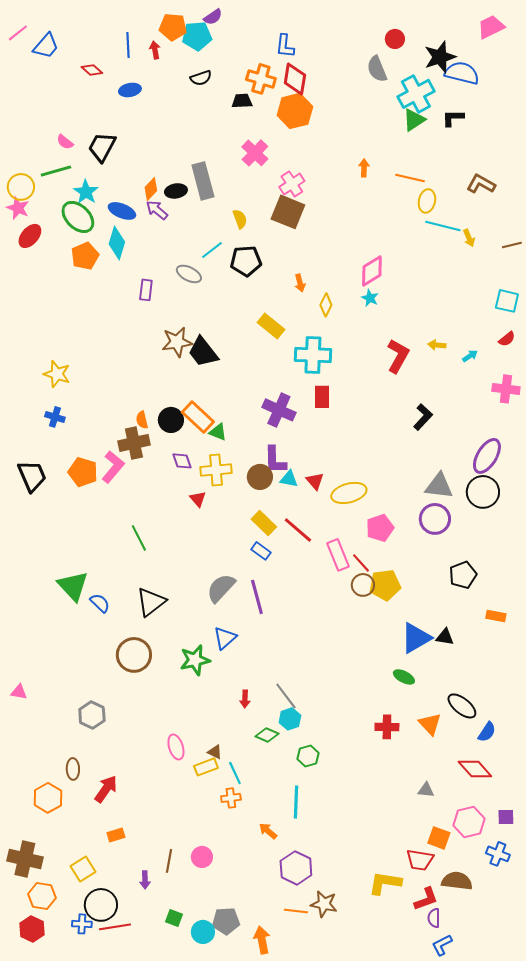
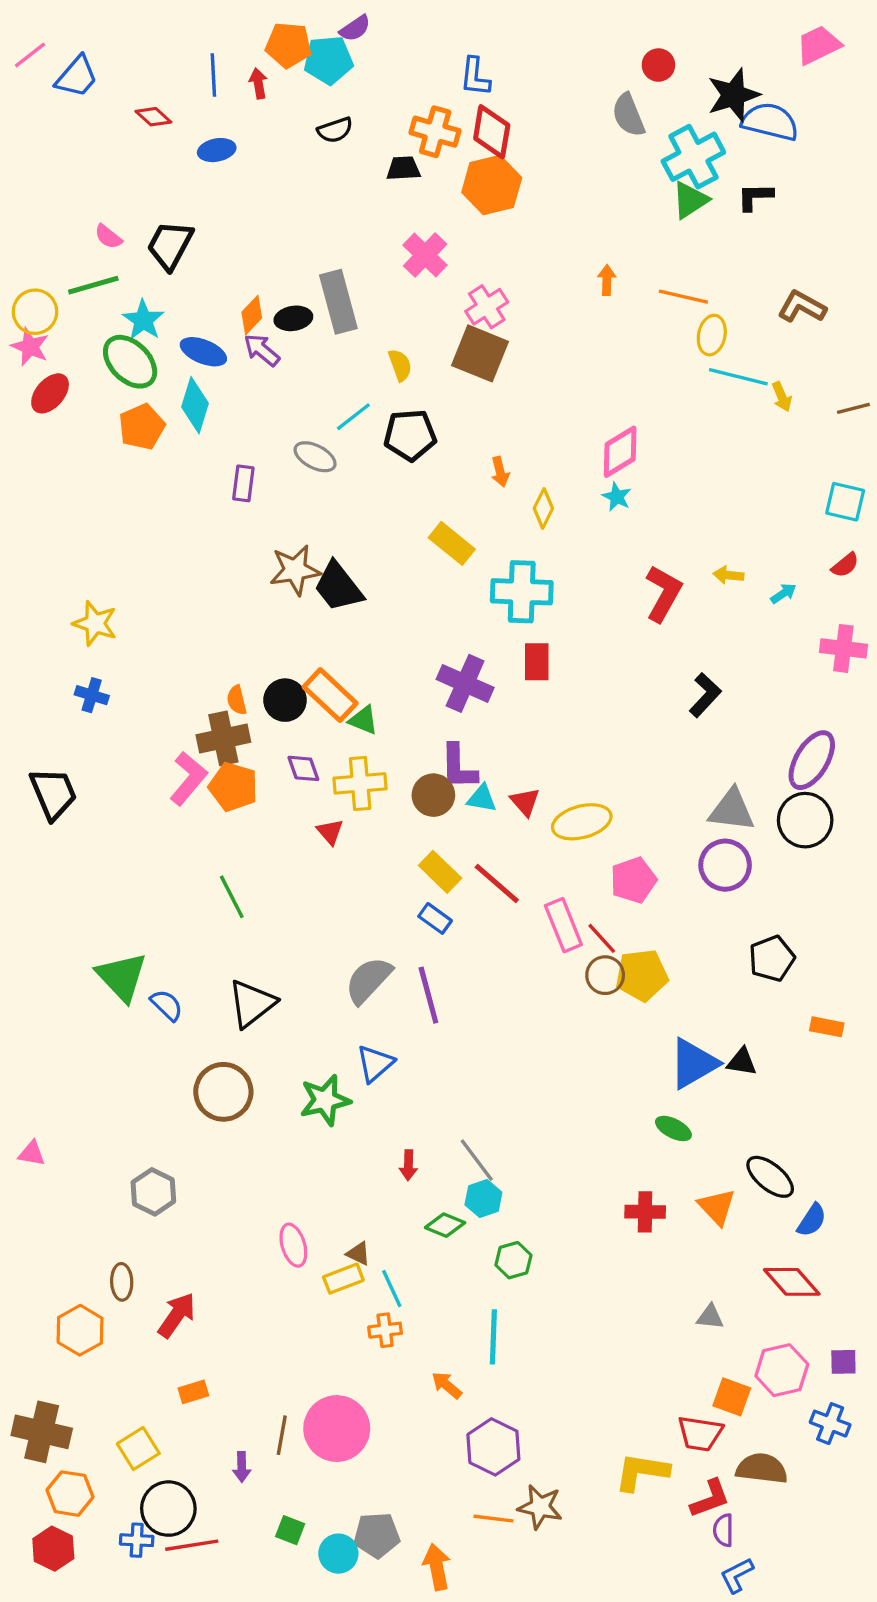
orange pentagon: (83, 472) -> (233, 787), moved
pink circle: (202, 857) -> (337, 1429), size x1.8

